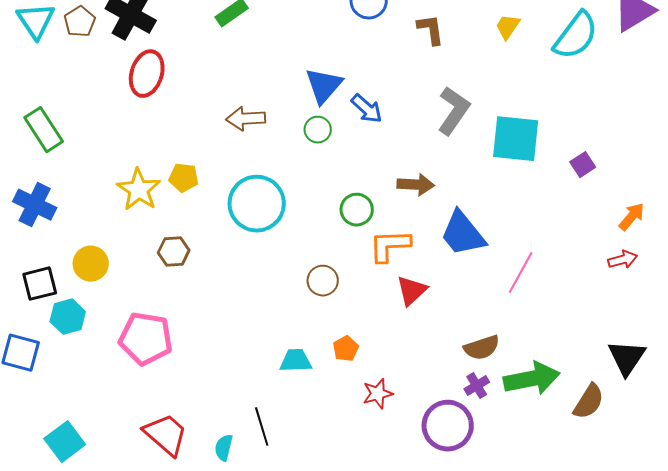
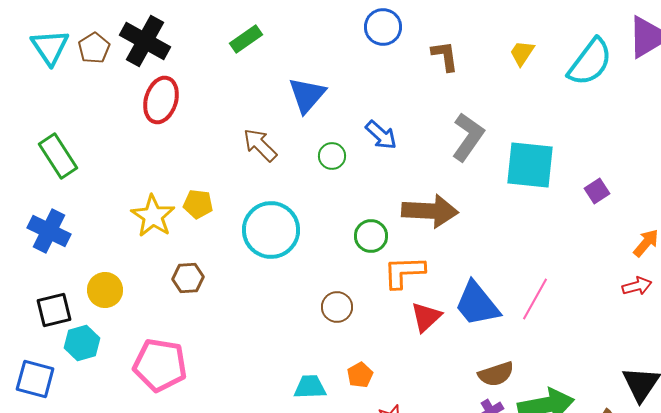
blue triangle: (324, 86) -> (307, 95), moved
brown arrow: (246, 119) -> (260, 145), turned 48
brown arrow: (416, 185) -> (430, 211), size x1.5
blue trapezoid: (463, 234) -> (477, 304), moved

